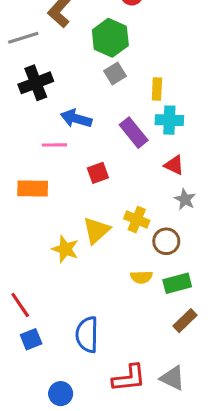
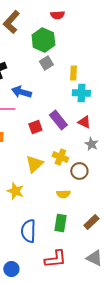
purple rectangle: (134, 133) -> (58, 120), moved
yellow star: (65, 249) -> (15, 191), moved
green rectangle: (177, 283) -> (60, 223), moved, turned -66
gray triangle: (172, 378) -> (94, 258), moved

